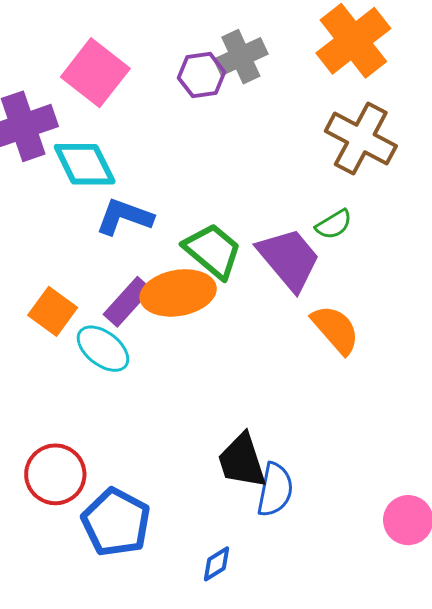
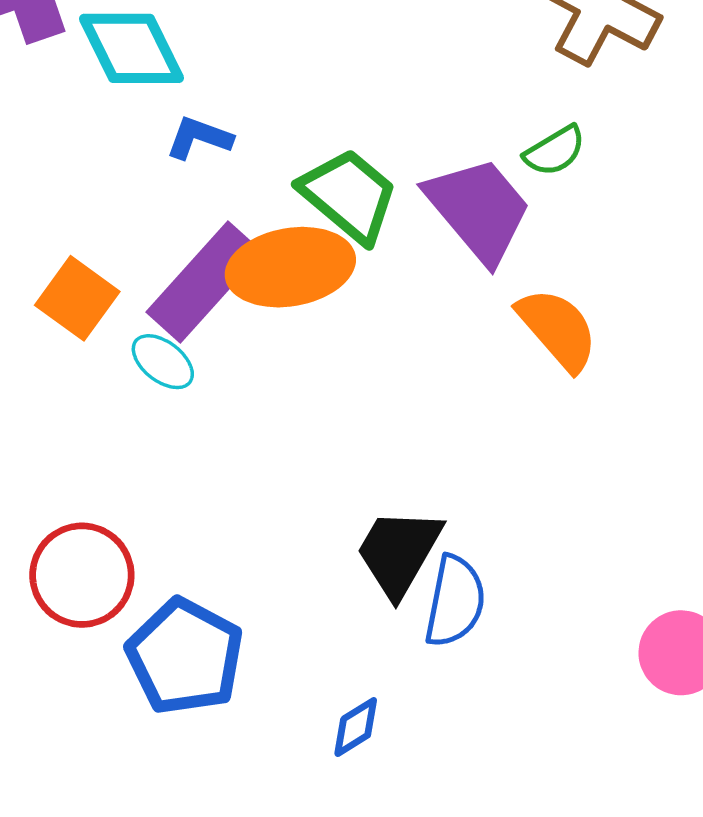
blue L-shape: (124, 217) -> (199, 138), size x0.7
purple rectangle: (127, 302) -> (204, 282), size x1.4
cyan ellipse: (103, 349) -> (163, 362), size x0.7
black trapezoid: (242, 461) -> (399, 552), turned 48

